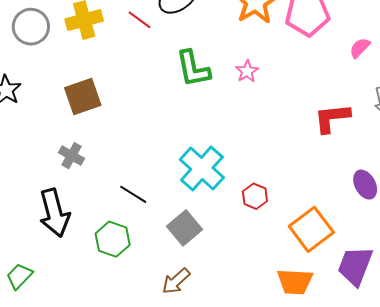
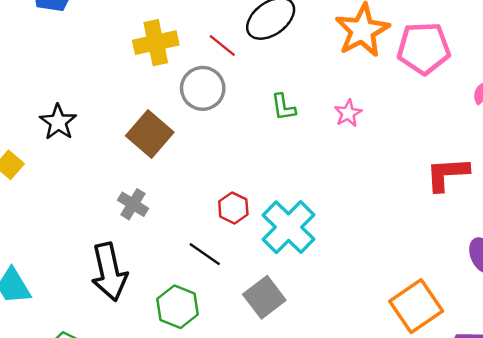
gray circle: (31, 27) -> (203, 88), moved
green L-shape: (193, 69) -> (283, 107), size x0.6
brown square: (83, 96) -> (150, 134), turned -33
red hexagon: (255, 196) -> (233, 208), moved

